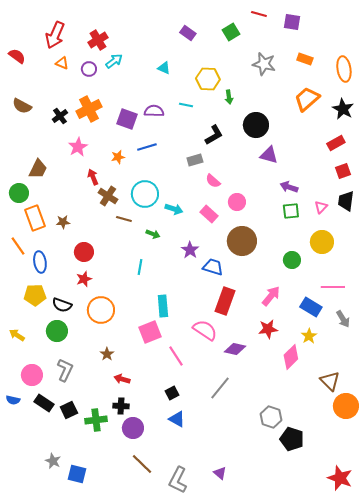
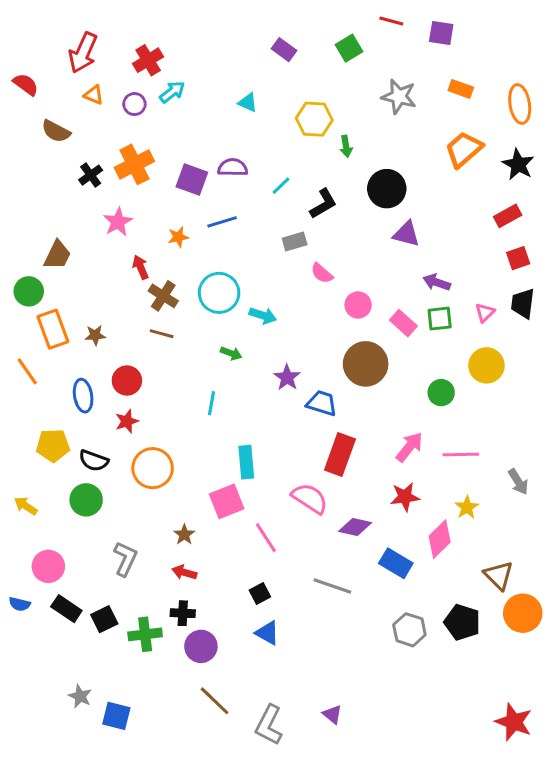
cyan line: (186, 105) -> (281, 186), moved, turned -56
brown semicircle: (22, 106) -> (56, 131), moved
pink rectangle: (209, 214) -> (403, 323), moved
brown line: (124, 219) -> (162, 334), moved
blue ellipse: (40, 262) -> (83, 396), moved
pink line: (333, 287) -> (461, 455), moved
blue rectangle: (311, 307) -> (396, 563), moved
brown star: (107, 354) -> (184, 535), moved
gray L-shape: (65, 370) -> (125, 559), moved
gray line: (220, 388) -> (332, 586), turned 70
black pentagon: (292, 439) -> (462, 622), moved

